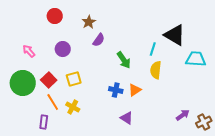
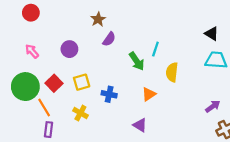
red circle: (55, 16) -> (31, 13), moved
black triangle: (175, 35) -> (212, 34), moved, size x0.6
cyan line: (153, 49) -> (155, 49), moved
blue cross: (116, 90) -> (109, 94), moved
orange line: (53, 102) -> (44, 107), moved
purple arrow: (183, 115) -> (213, 106), moved

